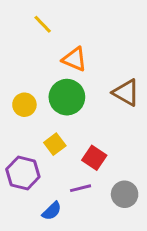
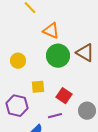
green circle: (67, 97) -> (58, 56), moved
yellow square: (55, 144) -> (38, 87), turned 32
gray circle: (125, 194) -> (87, 111), moved

